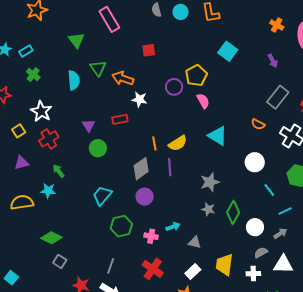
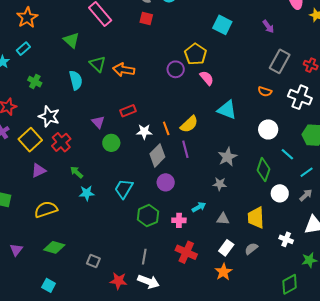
red square: (149, 50) -> (146, 19), moved, turned 32
cyan rectangle: (26, 51) -> (23, 49), moved
white star: (140, 99) -> (144, 132), moved
yellow square: (19, 131) -> (30, 140), size x1.6
cyan star: (48, 191) -> (87, 193), moved
gray star: (208, 209) -> (220, 184), moved
green diamond: (233, 212) -> (264, 170), moved
green diamond: (51, 238) -> (54, 247), moved
gray semicircle: (261, 253) -> (251, 249), moved
yellow trapezoid: (224, 265) -> (256, 218), moved
white cross: (253, 274) -> (286, 239), turned 32

